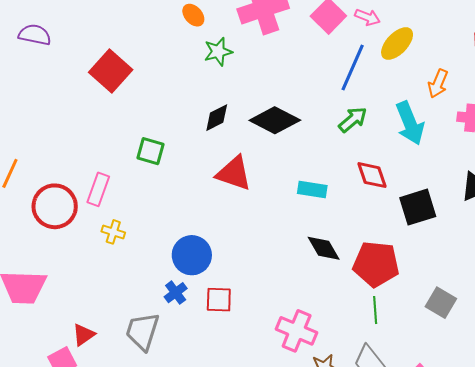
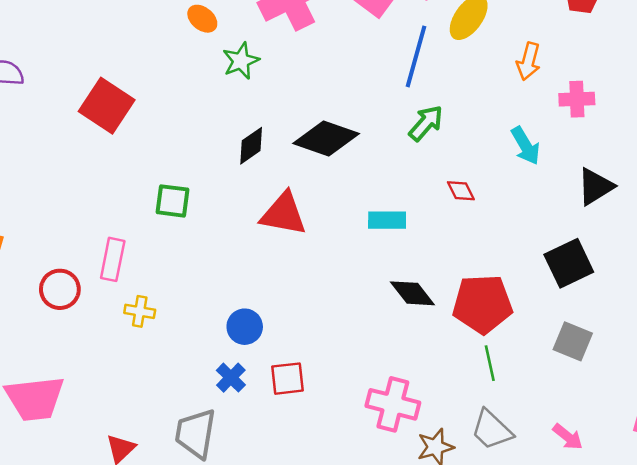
cyan arrow: (410, 123) -> (526, 146), moved, size x0.7
red diamond: (372, 175) -> (461, 191), size x0.7
red circle: (55, 206) -> (60, 289), size x0.7
black square: (418, 207) -> (569, 263), moved
blue circle: (192, 255) -> (245, 327), size x0.7

